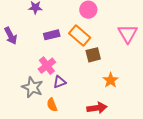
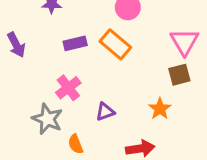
brown square: (93, 55) -> (179, 75), moved
purple triangle: (60, 82) -> (105, 112), moved

